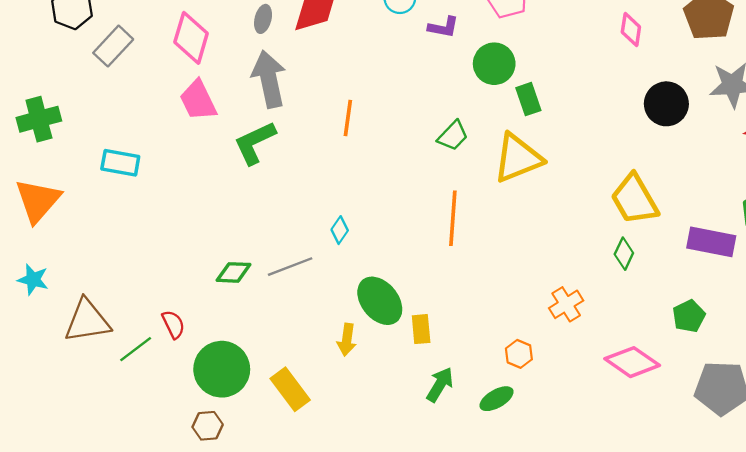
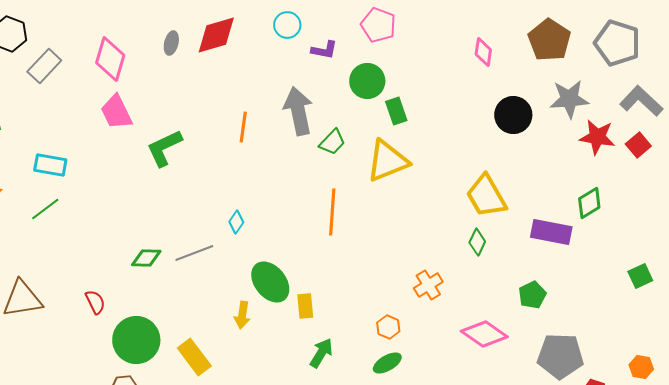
gray arrow: (269, 79) -> (298, 111), moved
green line: (136, 349) -> (45, 209), moved
green ellipse: (497, 399) -> (387, 363), moved

